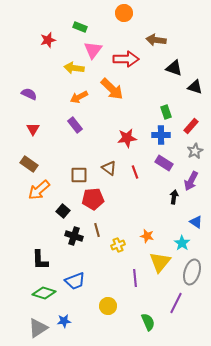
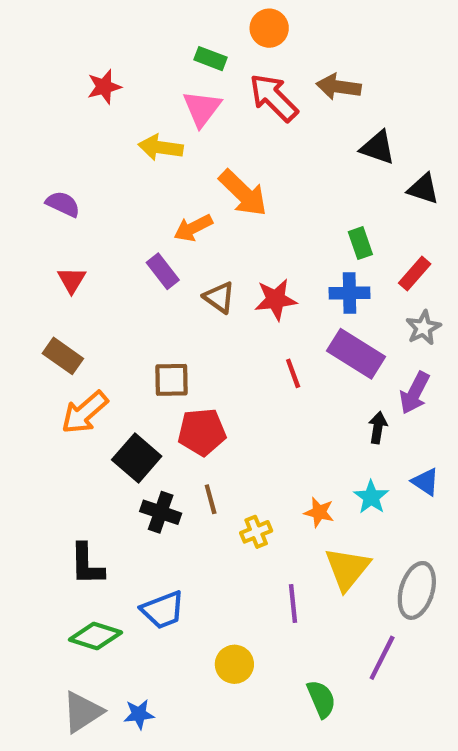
green rectangle: (80, 27) -> (211, 59), moved
red arrow: (126, 59) -> (274, 98), moved, turned -135
orange arrow: (79, 97) -> (193, 228), moved
purple rectangle: (164, 163) -> (356, 354), size x1.4
brown triangle: (109, 168) -> (219, 297), moved
black square: (63, 211) -> (137, 458), size x1.5
cyan star: (182, 243) -> (371, 497), moved
blue star: (64, 321) -> (139, 714), moved

